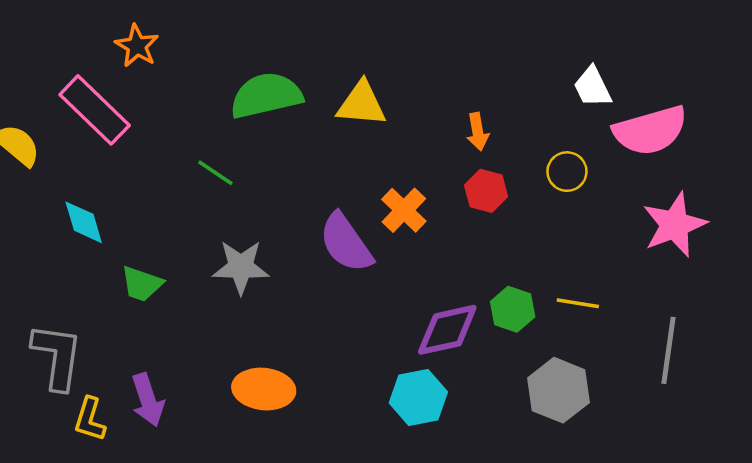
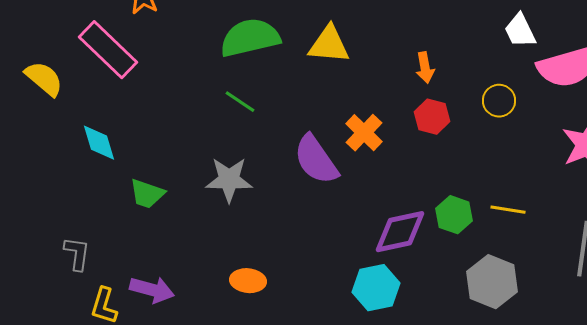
green line: (215, 173) -> (240, 102), moved
gray L-shape: (57, 356) -> (77, 254), size x0.6
orange ellipse: (264, 389) -> (248, 281), size x0.7
purple arrow: (148, 400) -> (152, 290), turned -57

